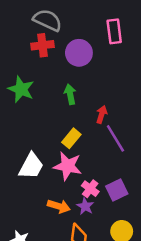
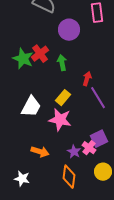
red cross: (42, 45) -> (40, 54), moved, turned -30
white trapezoid: (31, 166) -> (31, 107), moved
pink cross: (90, 189) -> (89, 148), moved
orange arrow: (59, 206) -> (40, 152), moved

